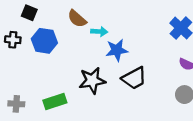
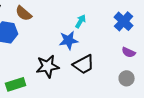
brown semicircle: (77, 19) -> (24, 13), moved
cyan arrow: (99, 32) -> (81, 21), moved, turned -64

